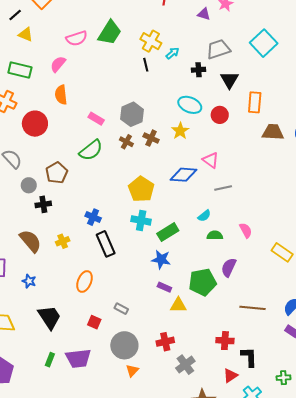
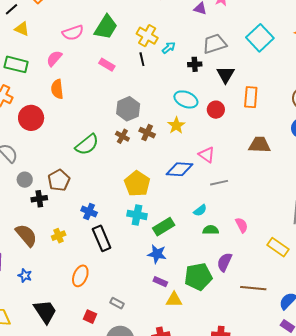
pink rectangle: (96, 119) -> (107, 65), moved
brown trapezoid: (273, 132) -> (260, 145), moved
brown pentagon: (57, 173) -> (59, 180), moved
brown line: (252, 308) -> (253, 288), moved

